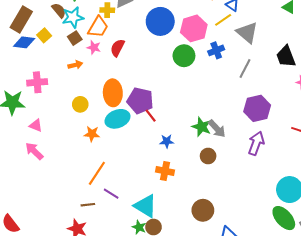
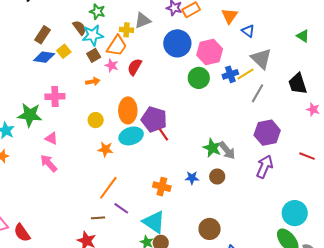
brown rectangle: (21, 20) -> (42, 35), size x0.7
yellow line: (223, 20) -> (245, 74), moved
blue star: (167, 141) -> (192, 178), moved
orange cross: (165, 171) -> (162, 187), moved

